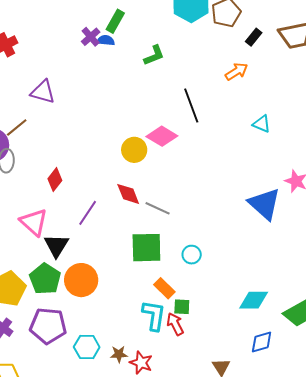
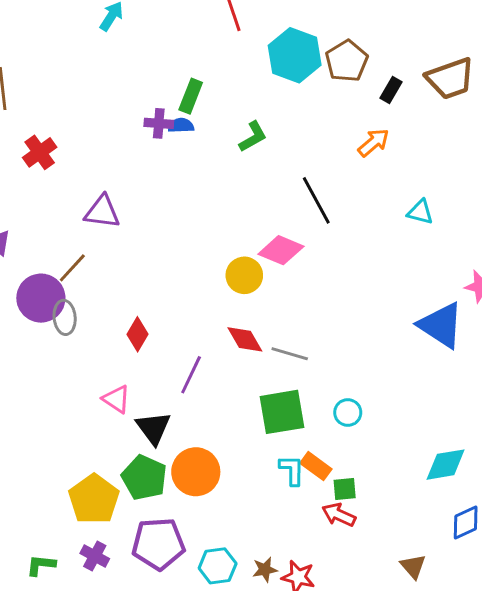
purple cross: (91, 37) -> (159, 123), turned -36
pink triangle: (34, 222) -> (116, 399), size x0.7
cyan L-shape: (154, 315) -> (292, 470), moved, size x0.7
red arrow: (175, 324) -> (339, 515), turned -30

